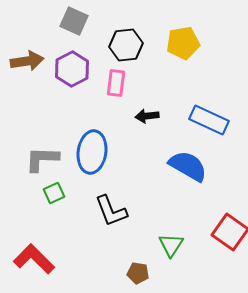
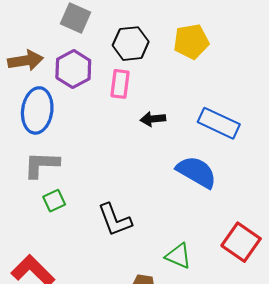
blue ellipse: (92, 152) -> (37, 110), moved
green triangle: (171, 245) -> (178, 256), turned -40

